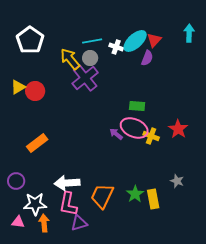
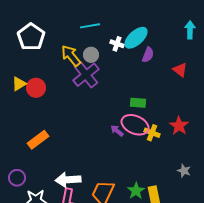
red triangle: (154, 40) -> (180, 70), moved, turned -35
cyan line: (92, 41) -> (90, 26), moved
gray star: (177, 181) -> (184, 171), moved

